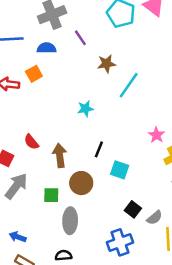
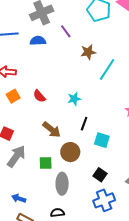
orange square: (34, 74) -> (13, 96), moved
cyan star: (85, 109) -> (74, 99), moved
red semicircle: (31, 142) -> (39, 96), moved
brown arrow: (60, 155) -> (52, 130), turned 138
black square: (133, 209) -> (100, 175), moved

